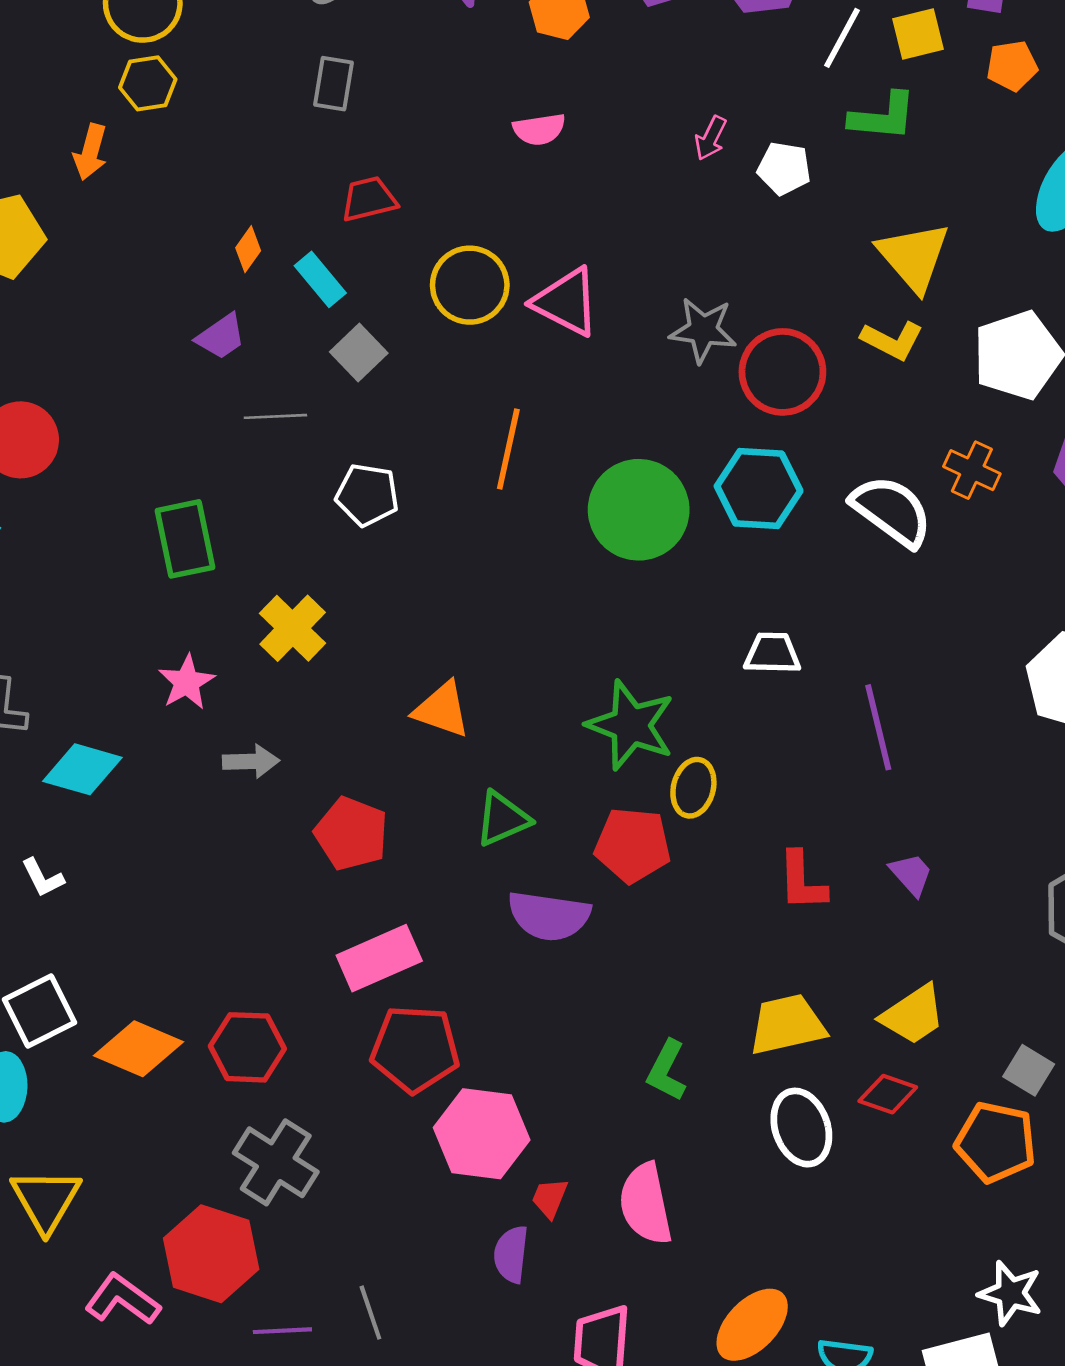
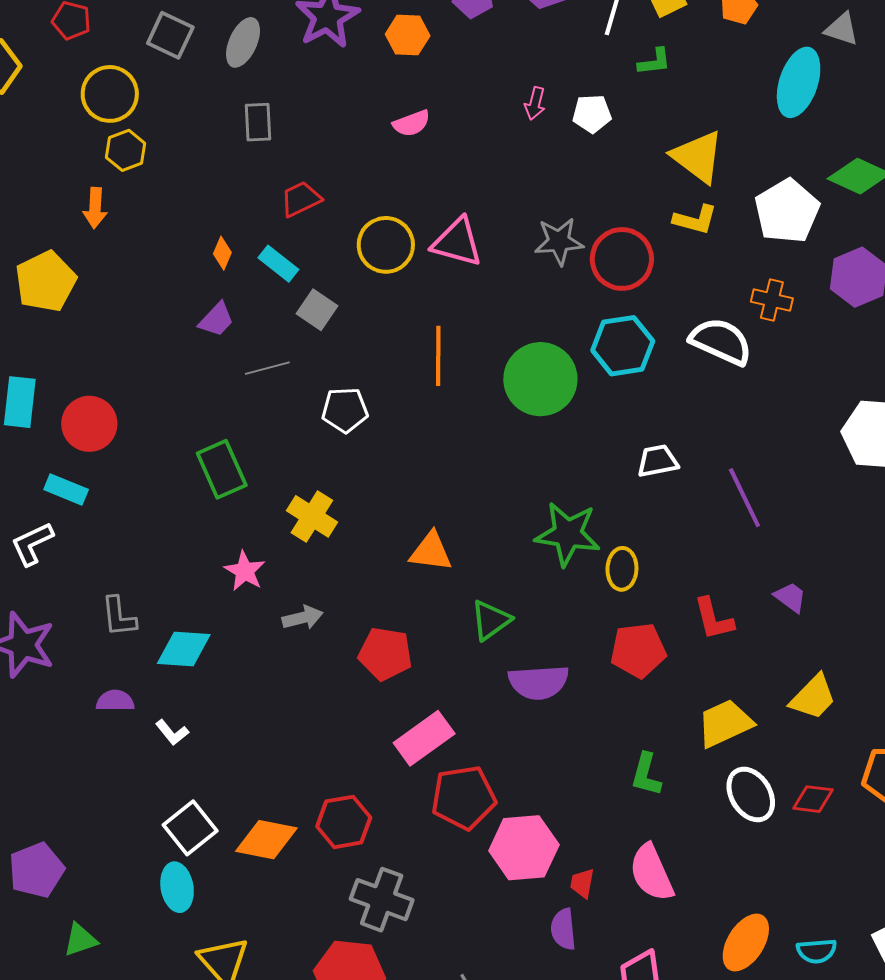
green L-shape: (883, 117) -> (654, 62), size x0.7
red pentagon: (633, 845) -> (638, 650), moved
red diamond: (888, 1094) -> (813, 799), moved

